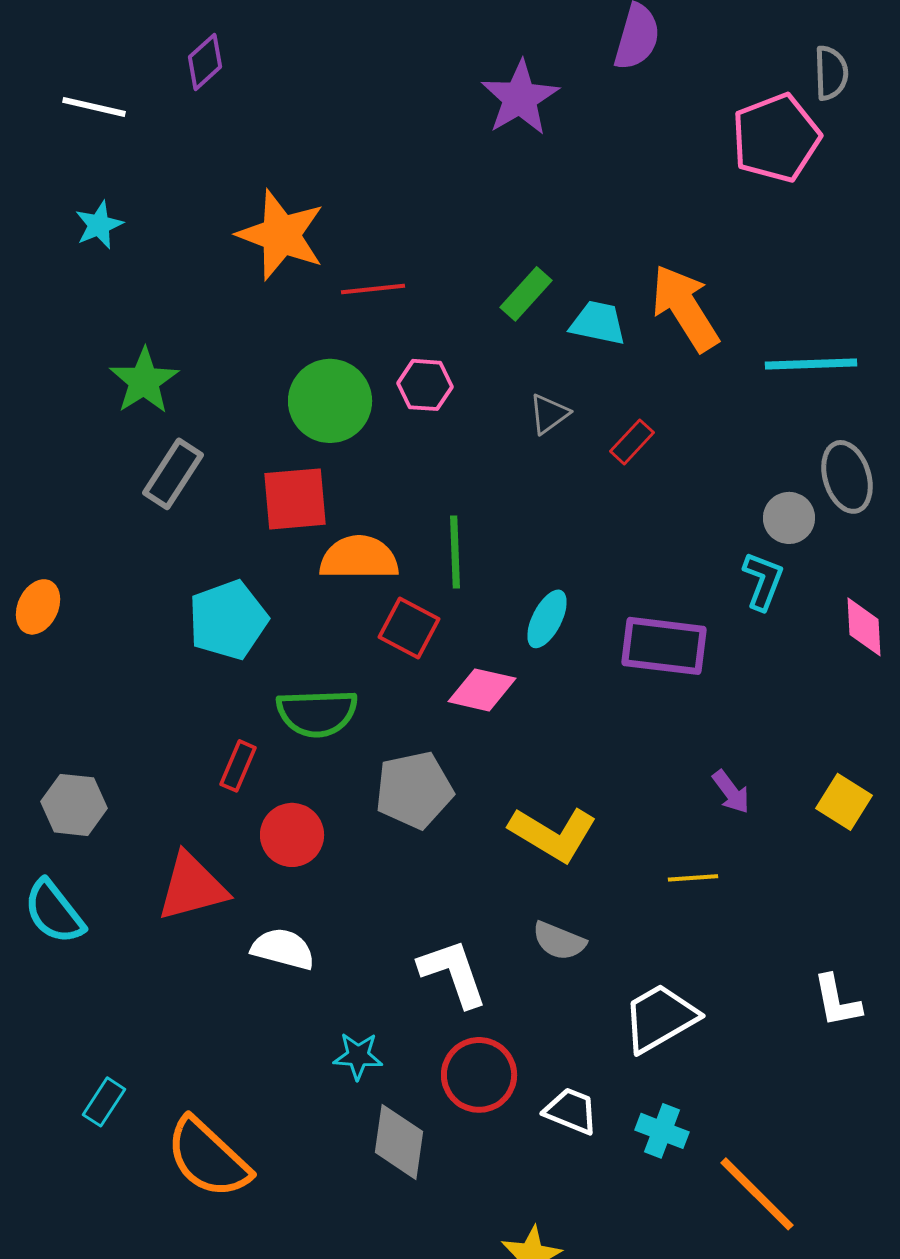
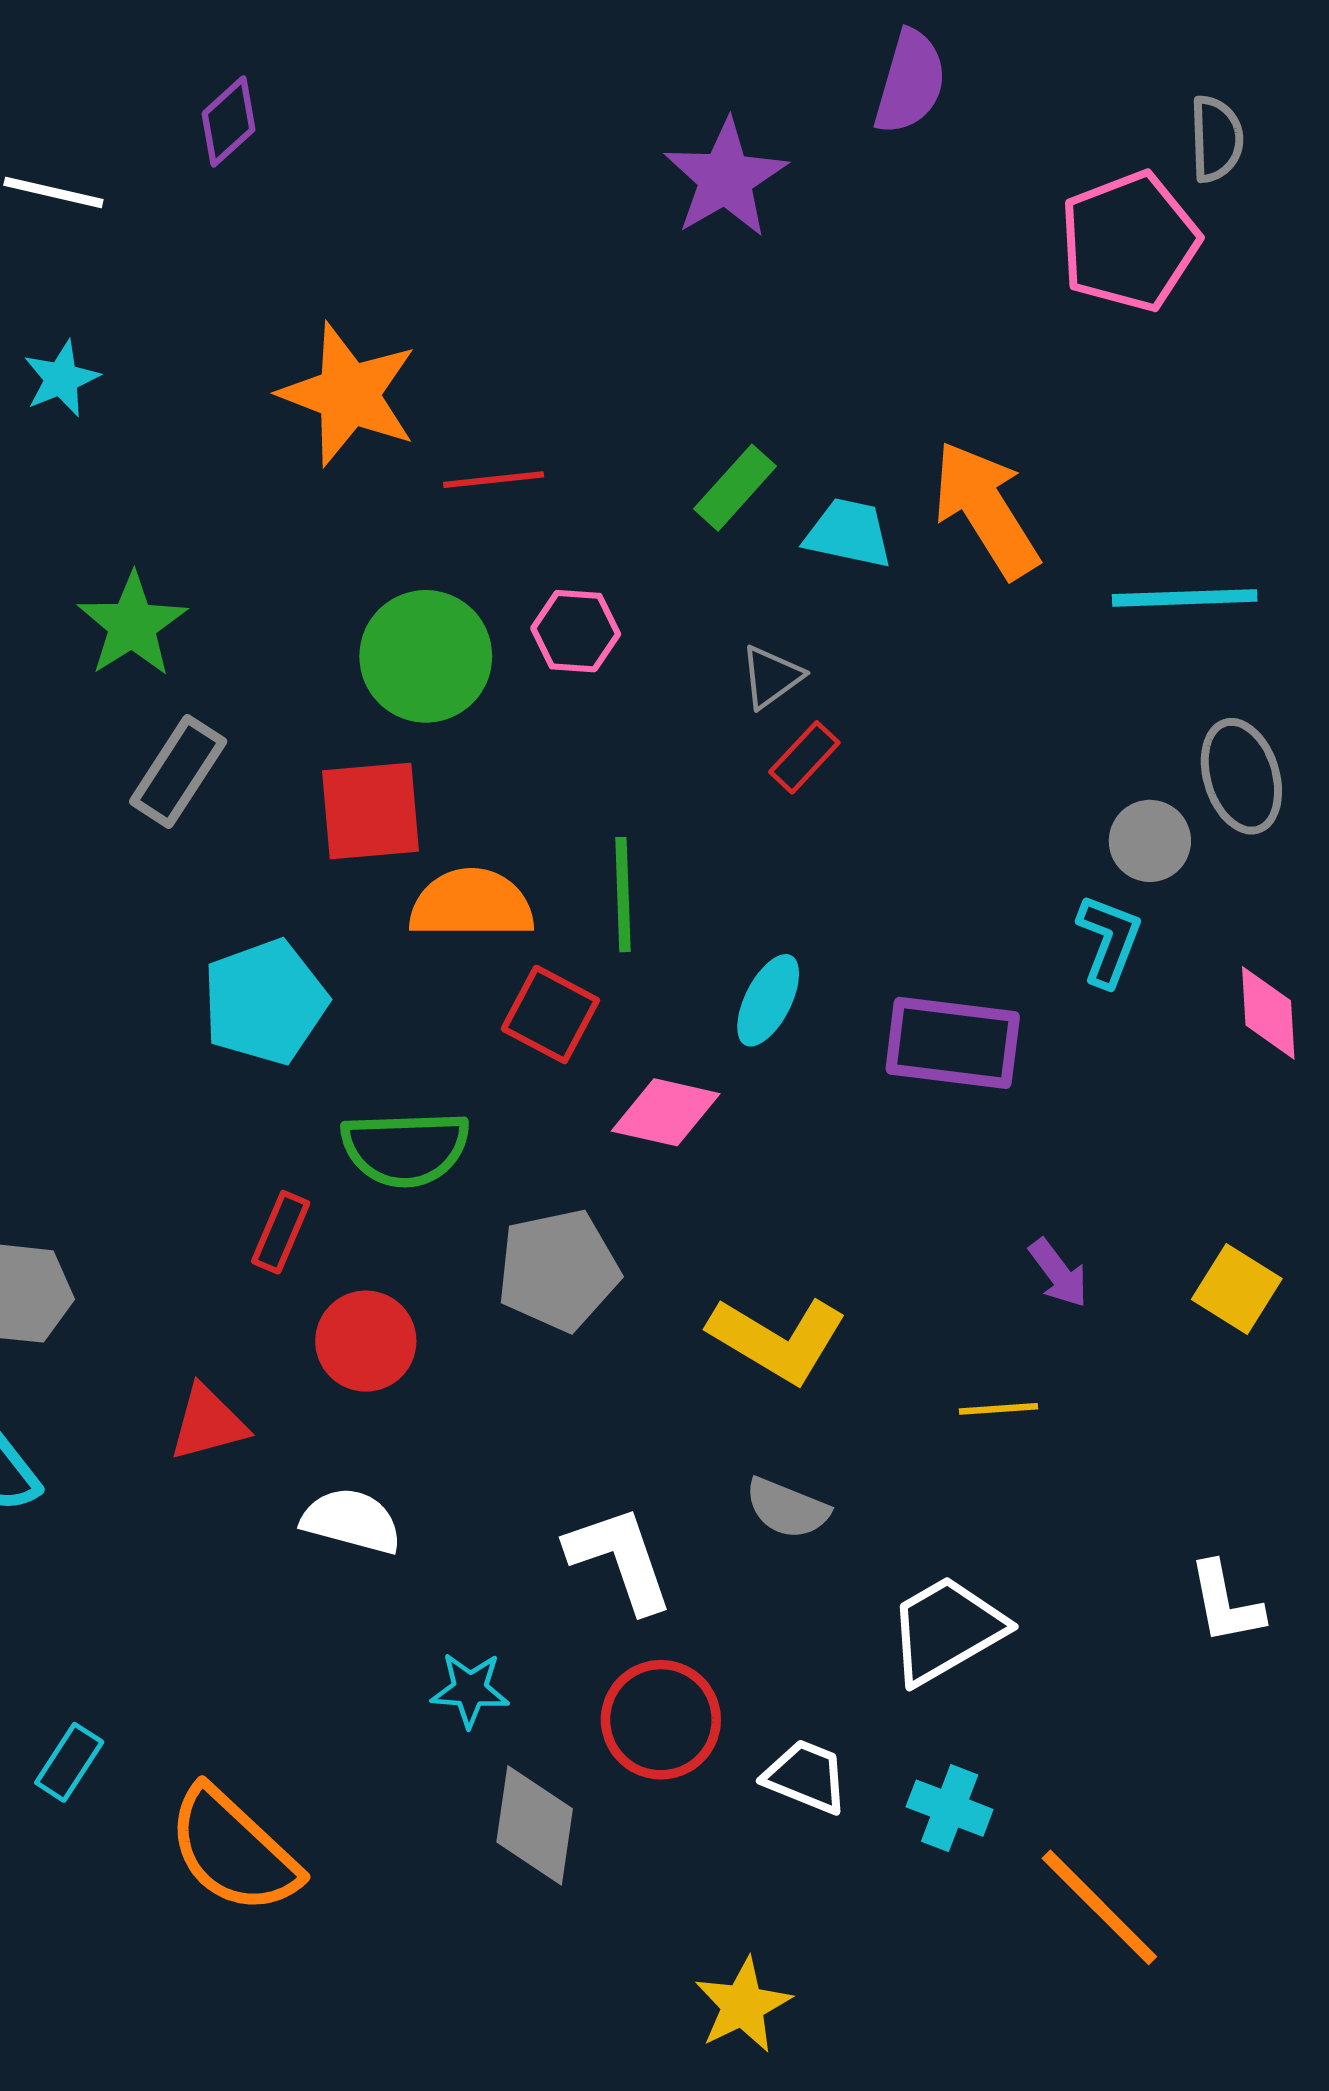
red rectangle: (632, 442) -> (804, 757), moved
red triangle: (192, 887) -> (208, 1423), size x0.7

